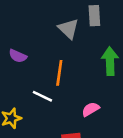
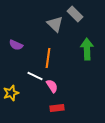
gray rectangle: (94, 16) -> (75, 14), turned -42
pink semicircle: (91, 109) -> (52, 86), moved, turned 88

